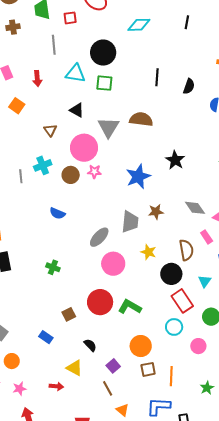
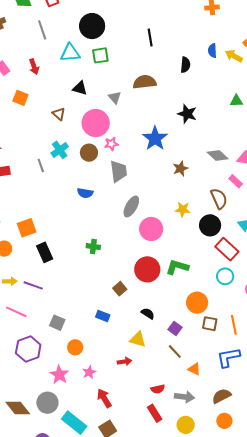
black semicircle: (189, 86) -> (185, 65), moved
gray triangle: (108, 127) -> (115, 97), size x0.6
gray trapezoid: (130, 222) -> (119, 171), moved
brown square: (148, 369) -> (210, 324), turned 35

